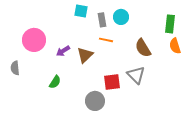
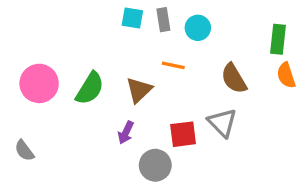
gray rectangle: (102, 20) -> (163, 20), moved
pink circle: (34, 40) -> (39, 83), moved
purple arrow: (63, 51) -> (126, 133), moved, turned -32
gray semicircle: (15, 68) -> (24, 151), moved, turned -32
green semicircle: (55, 82) -> (90, 88), moved, size x1.5

